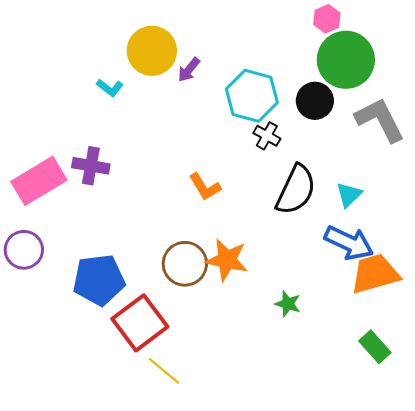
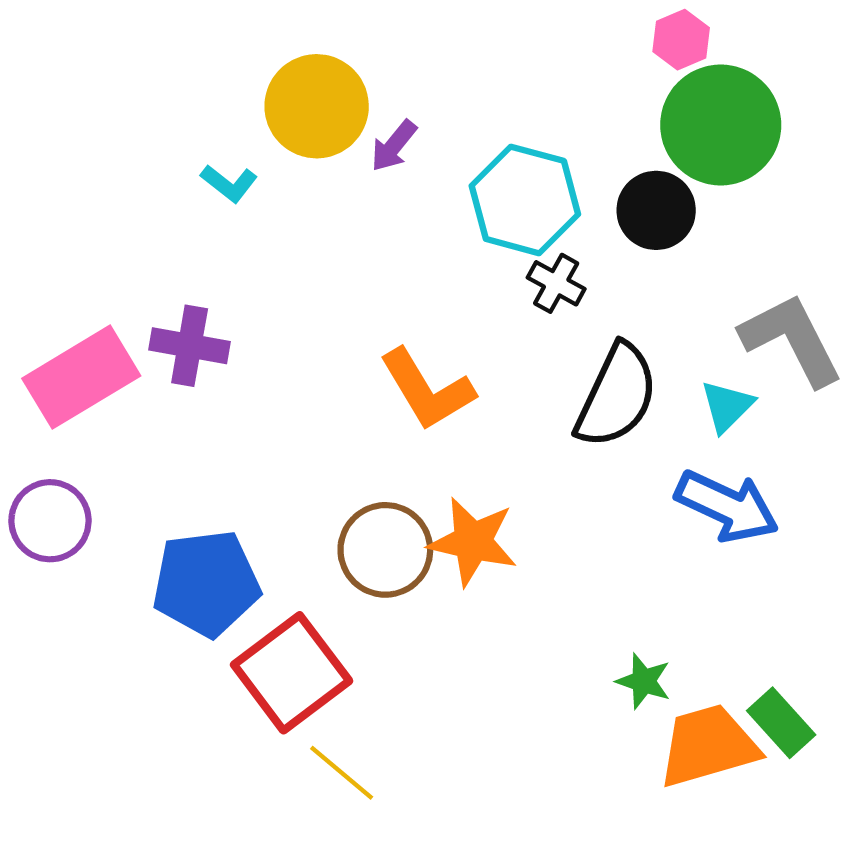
gray L-shape: (380, 120) -> (792, 340), moved
orange L-shape: (205, 187) -> (427, 390), size x1.4
orange trapezoid: (375, 274) -> (708, 746), moved
green star: (288, 304) -> (644, 681), moved

